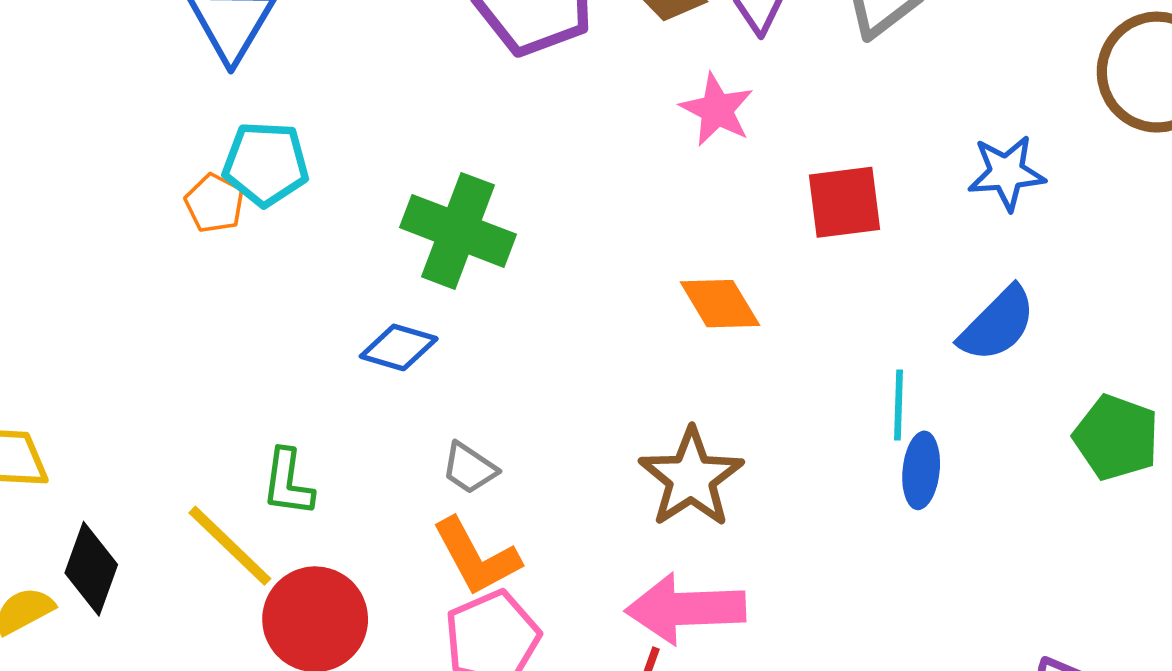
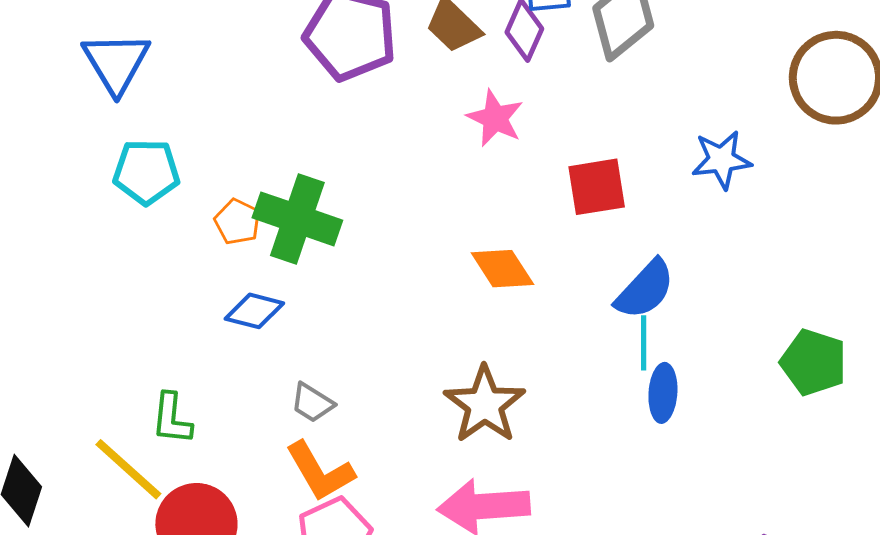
orange pentagon: (215, 203) -> (237, 222), moved
blue semicircle: (997, 324) -> (645, 289), moved

